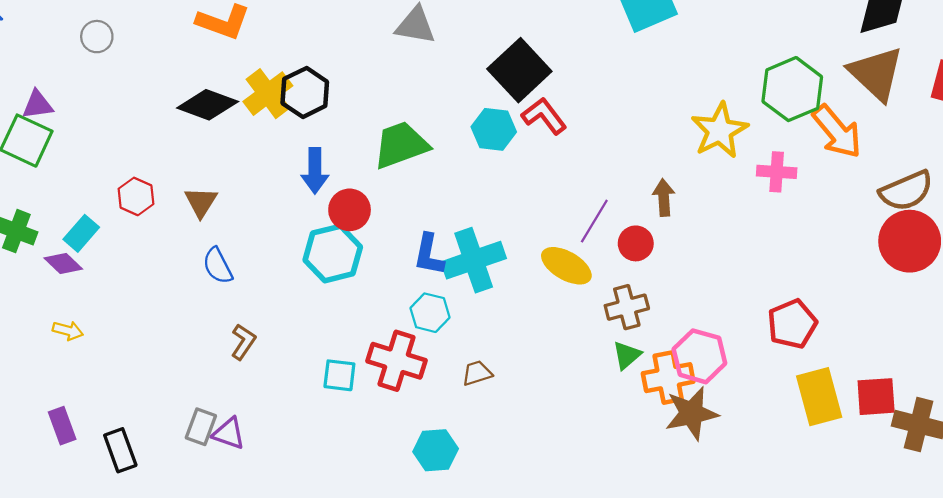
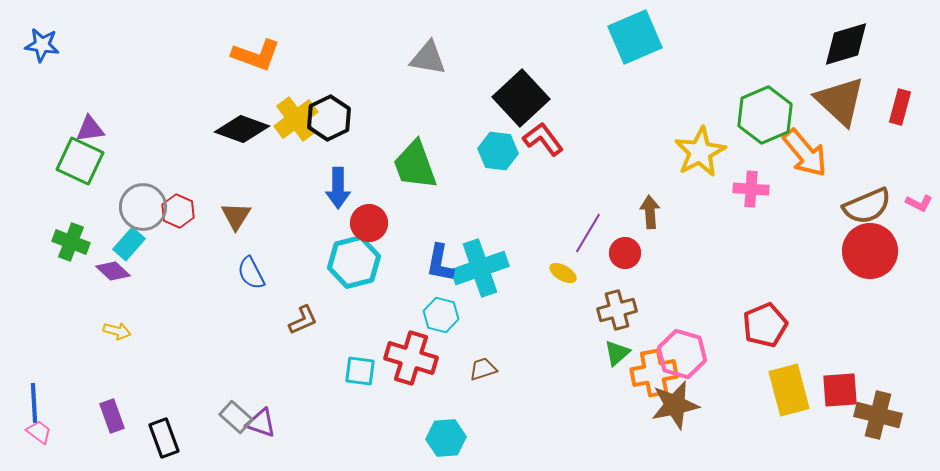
gray circle: (97, 37) -> (143, 207), moved, size x1.6
green trapezoid: (401, 145) -> (415, 165), turned -90
yellow ellipse: (566, 266) -> (563, 273), size x0.6
brown L-shape: (243, 342) -> (303, 320), moved, turned 32
gray rectangle: (201, 427) -> (236, 417), turned -68

